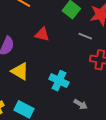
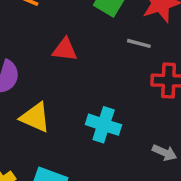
gray arrow: (81, 104) -> (164, 153), moved

